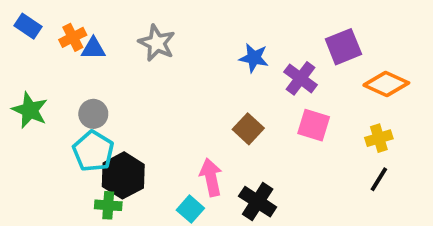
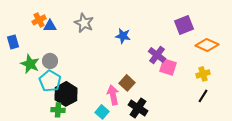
blue rectangle: (28, 26) -> (13, 42), moved, turned 40
blue star: (254, 58) -> (123, 36), moved
purple cross: (300, 78) -> (157, 55), moved
green star: (30, 110) -> (30, 64), moved
brown square: (248, 129) -> (127, 83), moved

